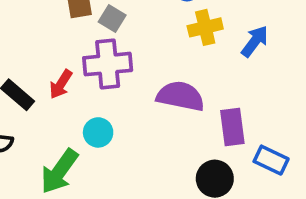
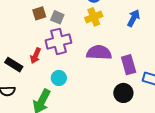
yellow cross: (205, 27) -> (94, 17), moved

